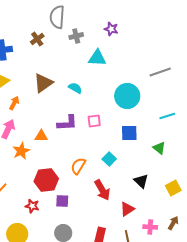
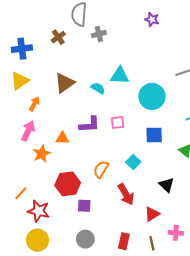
purple star: (111, 29) -> (152, 19), moved
cyan triangle: (97, 58) -> (120, 76), moved
red star: (32, 206) -> (39, 211), moved, size x1.5

